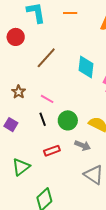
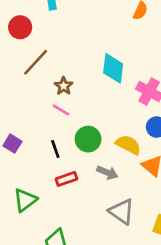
brown line: (46, 58) -> (36, 62), moved
brown star: (19, 92) -> (64, 86), moved
black line: (43, 119) -> (55, 149), moved

